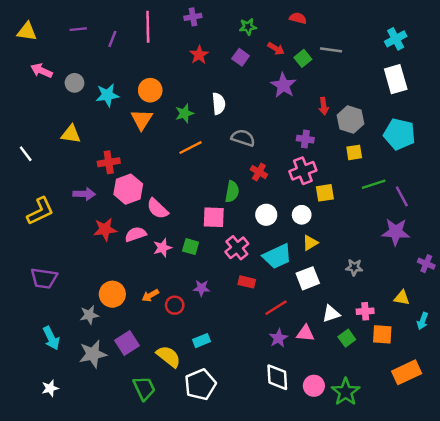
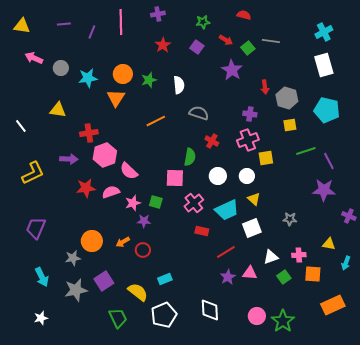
green star: (184, 113) -> (149, 80), moved
yellow triangle: (310, 243) -> (254, 199), turned -48
purple trapezoid: (44, 278) -> (36, 228), turned 105
purple star: (202, 288) -> (144, 221), moved
white diamond: (277, 377) -> (210, 310), moved

